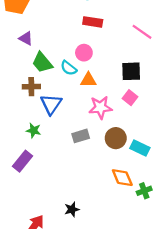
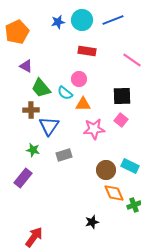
gray rectangle: (81, 136) -> (64, 155), moved
brown circle: (116, 138) -> (106, 170), moved
black star: (72, 209) -> (92, 222), moved

